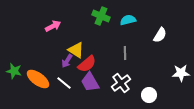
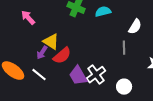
pink arrow: (53, 26) -> (28, 18), turned -105
gray line: (125, 53) -> (124, 48), moved
purple trapezoid: (90, 82) -> (78, 76), moved

